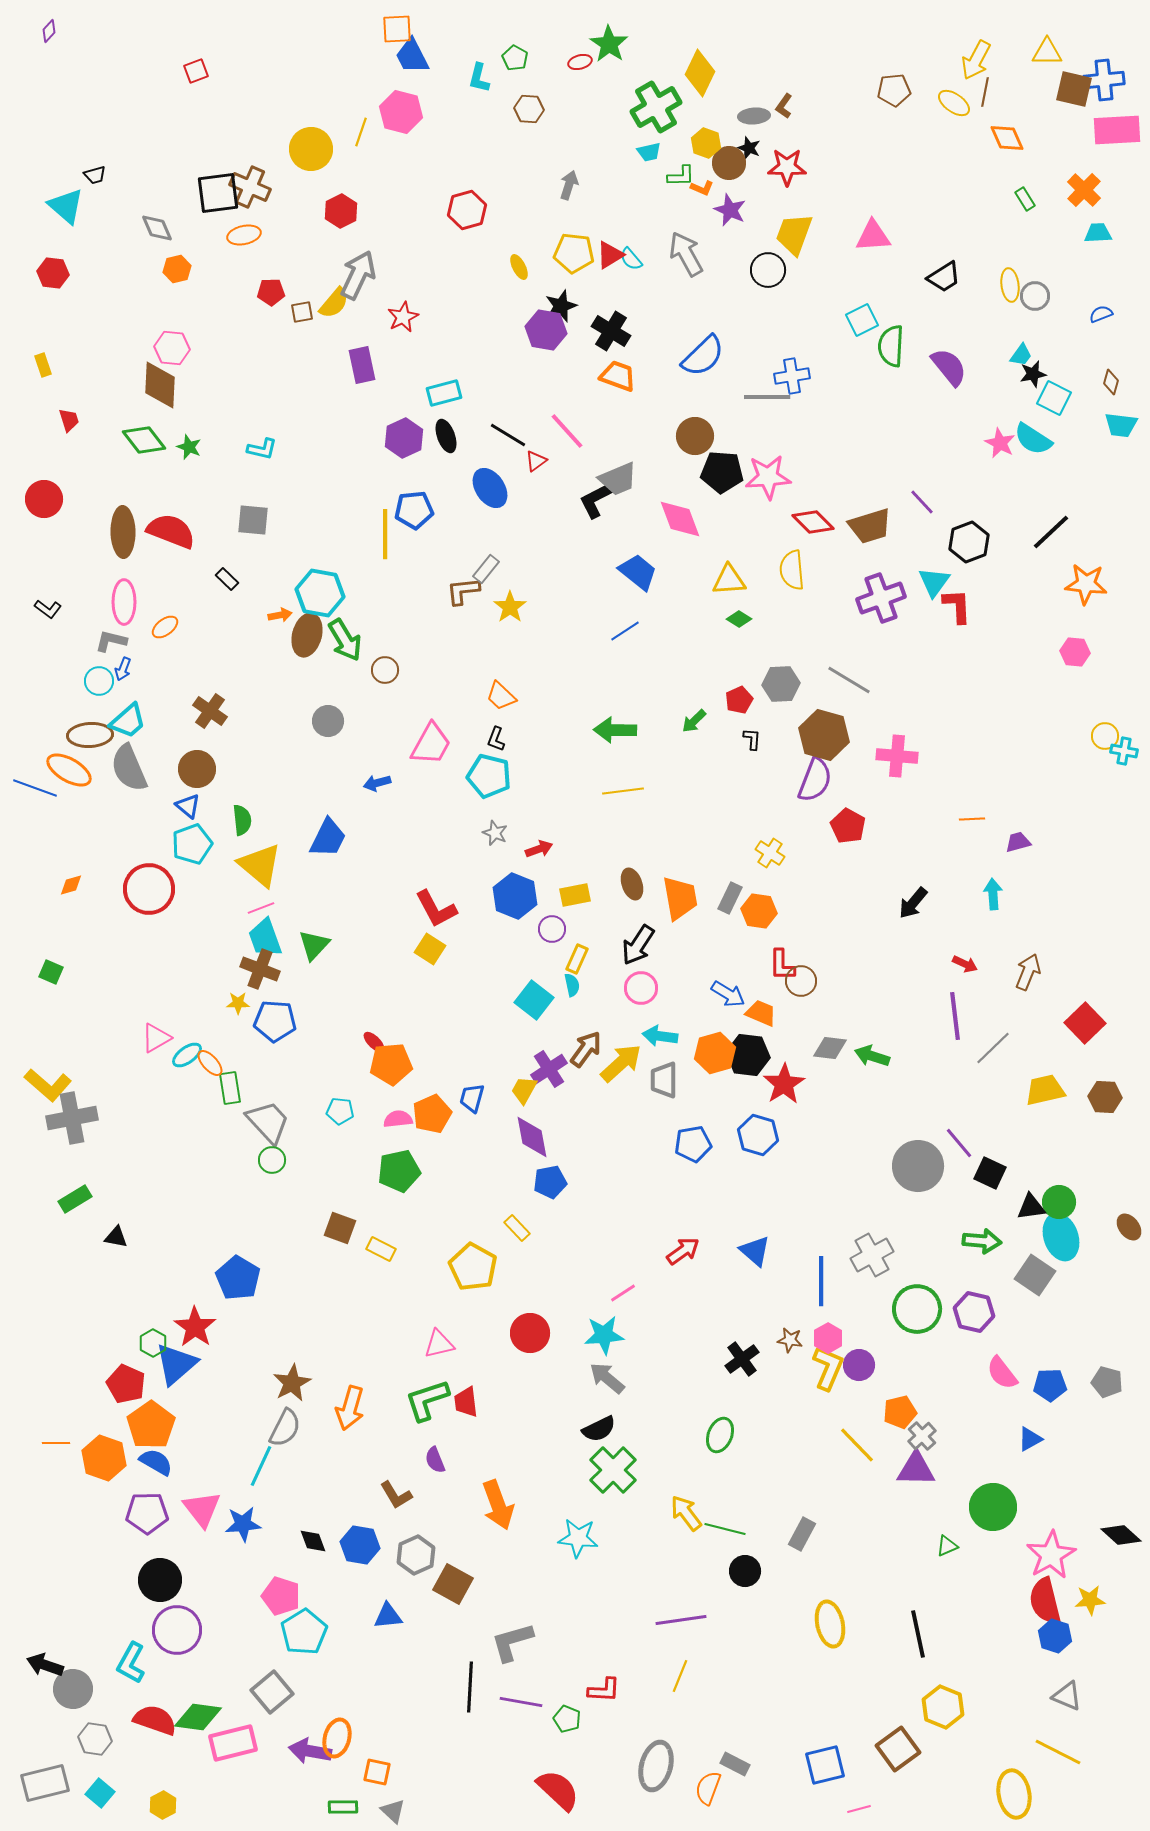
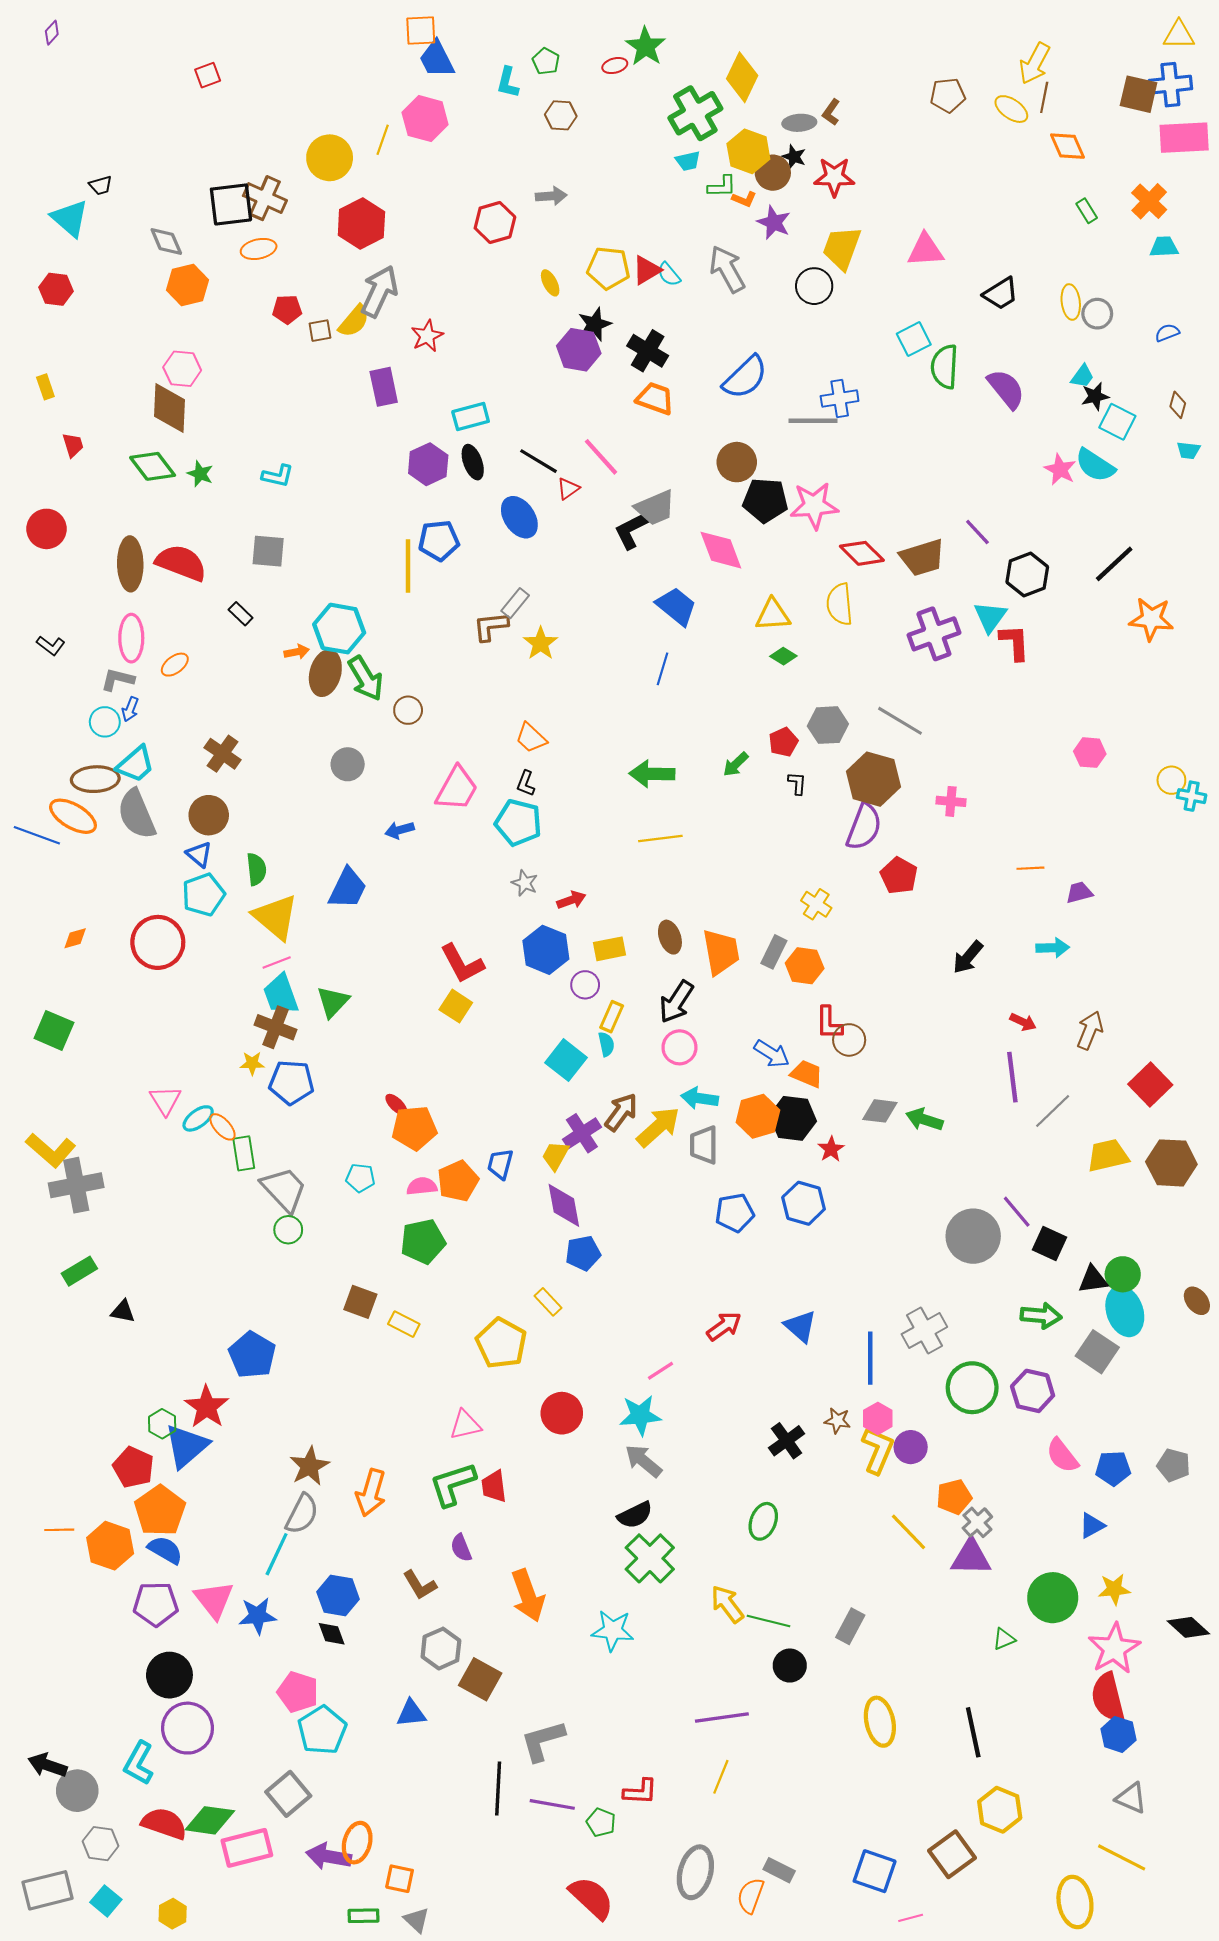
yellow triangle: (1047, 52) -> (1179, 35), moved
yellow hexagon: (706, 143) -> (748, 151), size x1.4
gray arrow: (569, 185) -> (551, 196), moved, turned 68
red hexagon: (341, 211) -> (361, 224), size x1.4
orange hexagon: (177, 269) -> (188, 285), size x1.4
cyan trapezoid: (1121, 425) -> (1188, 450), size x0.7
blue line: (625, 631) -> (663, 669), turned -40
pink hexagon: (1075, 652) -> (1090, 753), moved
pink cross: (897, 756) -> (951, 801), size x0.7
cyan arrow: (993, 894) -> (1053, 948), turned 92
green square: (51, 972) -> (54, 1030), size x1.5
pink triangle: (156, 1038) -> (165, 1100), turned -32
red star: (784, 1084) -> (831, 1149), size x0.6
brown hexagon: (1105, 1097) -> (1171, 1163), size x1.4
blue hexagon: (360, 1545) -> (338, 1596), moved
yellow star: (1090, 1600) -> (1114, 1589), moved
blue square: (825, 1765) -> (875, 1871), turned 33

